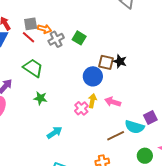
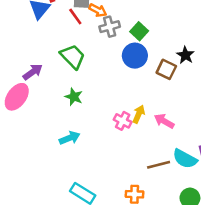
black star: (120, 61) -> (185, 55), moved
blue circle: (93, 76) -> (135, 56), moved
pink cross: (81, 108) -> (123, 121), turned -32
cyan arrow: (55, 133) -> (70, 138), moved

